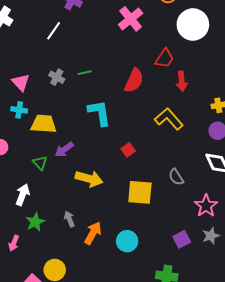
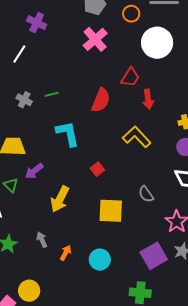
yellow arrow: (89, 179) -> (60, 199), turned 104
orange arrow: (93, 233) -> (66, 253), size x0.7
purple square: (182, 239) -> (154, 256), size x1.5

